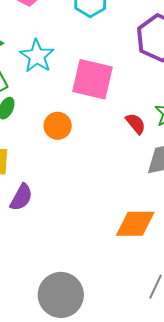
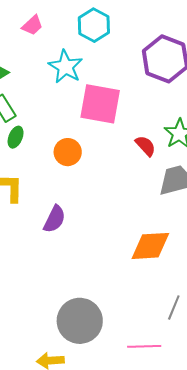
cyan star: (37, 56) -> (66, 67), moved
purple semicircle: (21, 197) -> (55, 219), moved

